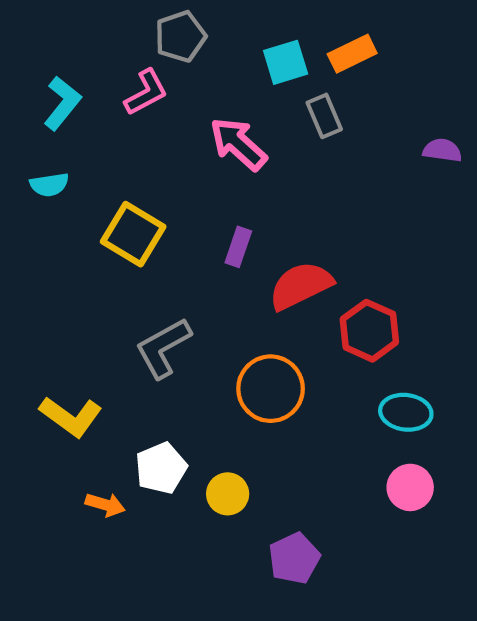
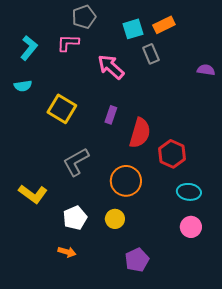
pink L-shape: (146, 92) -> (68, 43), turned -150
red semicircle: (301, 286) -> (140, 133), turned 132
yellow circle: (228, 494) -> (115, 219), moved
orange arrow: (105, 505) -> (67, 252), moved

